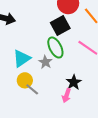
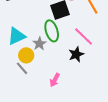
yellow circle: (25, 80) -> (26, 55), moved
black star: (74, 82) -> (76, 54), moved

